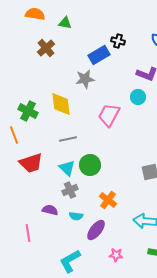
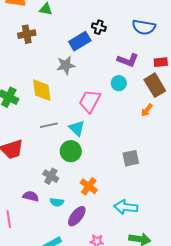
brown cross: (46, 48) -> (27, 34), turned 30
cyan triangle: (67, 168) -> (77, 128), moved
gray cross: (70, 190) -> (51, 176), turned -35

